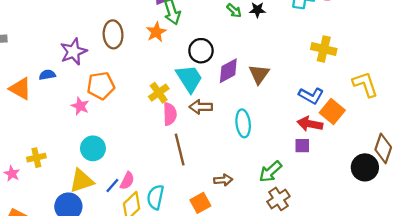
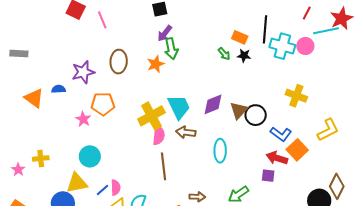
black circle: (201, 51) -> (256, 115), moved
yellow L-shape: (365, 84) -> (328, 130), turned 75
yellow cross: (159, 93) -> (151, 116), size x1.5
pink semicircle: (127, 181) -> (116, 188), turned -35

